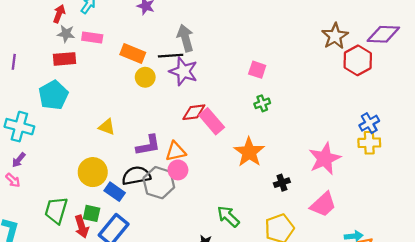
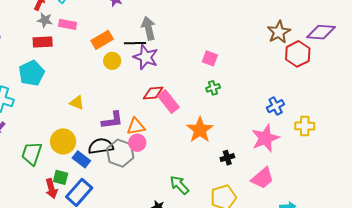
orange rectangle: (133, 54) -> (102, 40), turned -55
blue cross: (369, 123) -> (276, 106), moved
green trapezoid: (56, 210) -> (32, 153), moved

